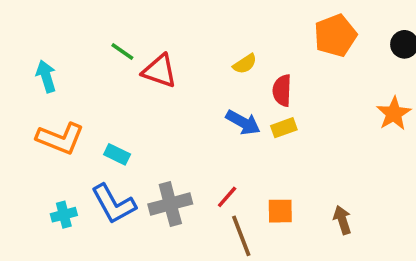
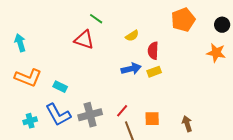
green line: (122, 51) -> (96, 19), moved
orange star: (394, 114) -> (216, 53), moved, turned -30
blue arrow: (243, 122) -> (131, 69), turned -42

